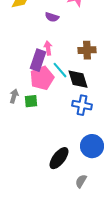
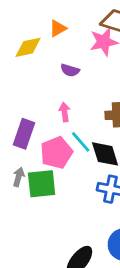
purple rectangle: (38, 60) -> (24, 134), moved
green square: (31, 101) -> (42, 184), size x1.6

